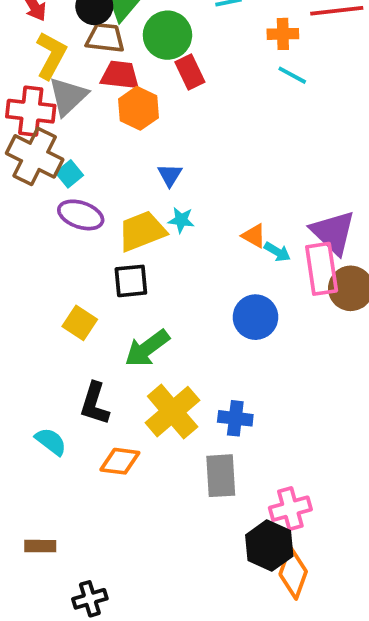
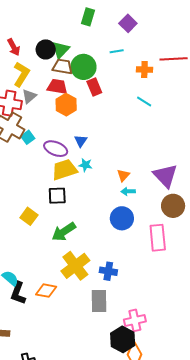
brown trapezoid: (105, 38) -> (62, 67), moved
cyan line: (292, 75) -> (144, 102), moved
gray triangle: (68, 96) -> (29, 96), size x0.7
purple ellipse: (81, 215) -> (56, 149), moved
orange triangle: (254, 236) -> (123, 175), turned 40
cyan arrow: (277, 252) -> (128, 191), moved, turned 144
pink rectangle: (322, 269) -> (158, 238), moved
black L-shape: (95, 404) -> (18, 293), moved

